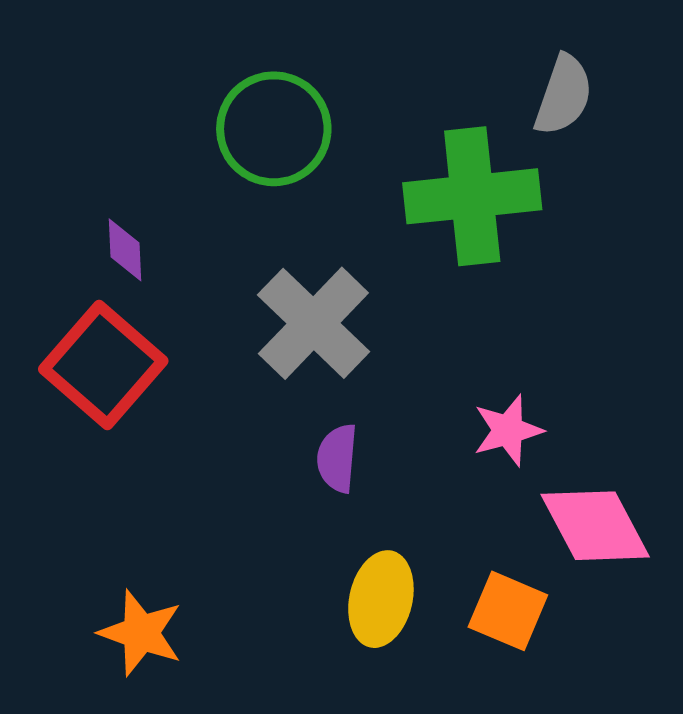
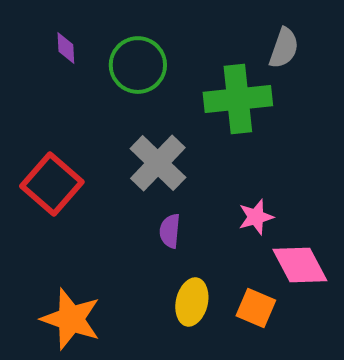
purple diamond: (125, 250) -> (66, 48), moved
orange star: (141, 633) -> (71, 319), size x1.4

